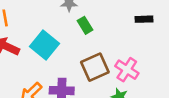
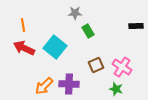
brown square: (95, 67) -> (96, 65), size x0.7

